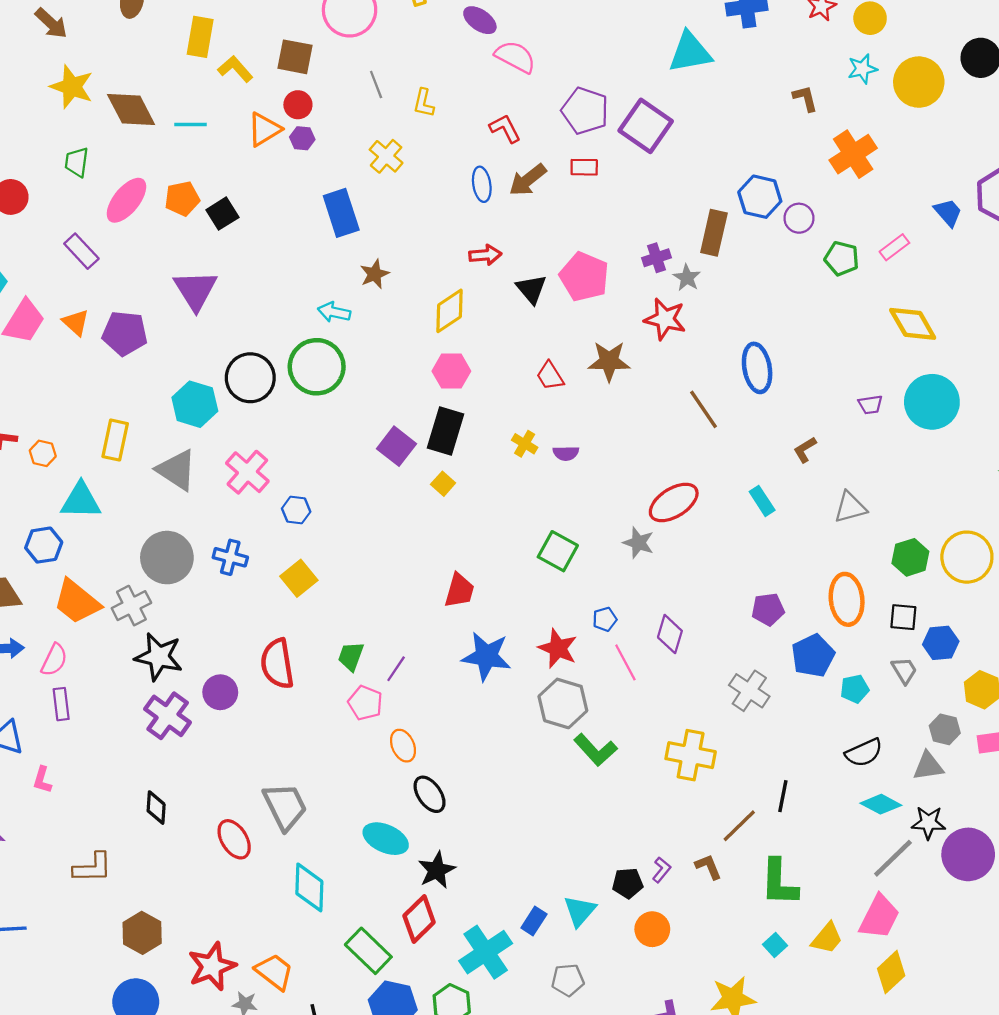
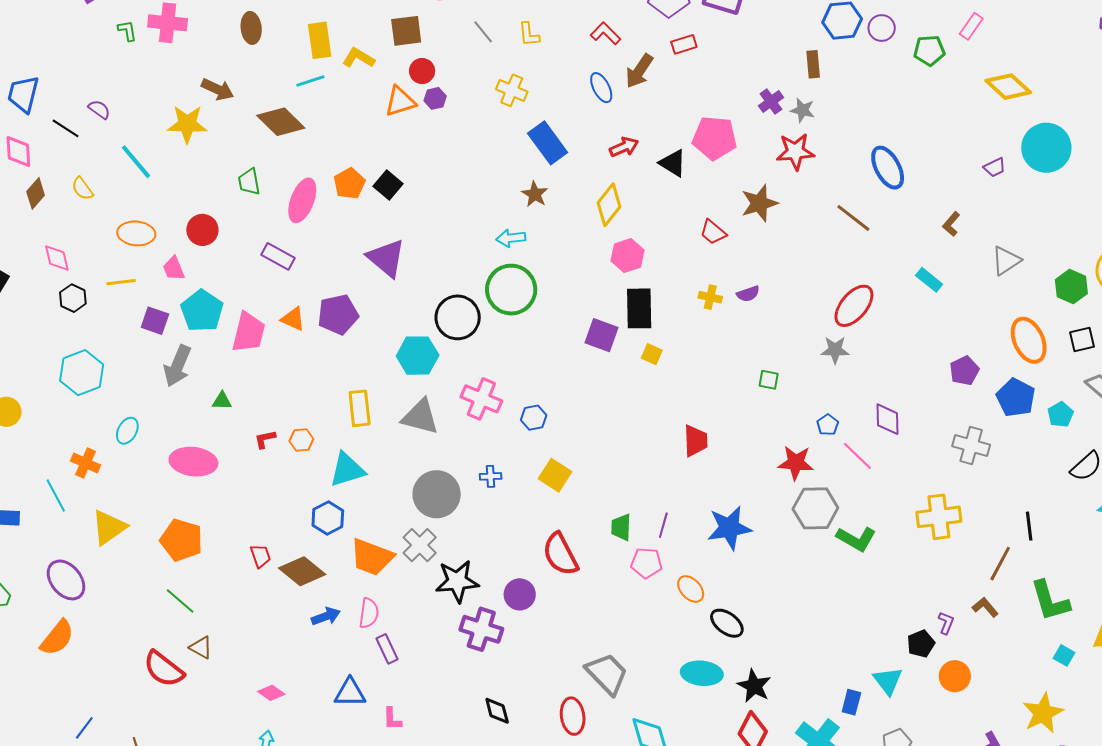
brown arrow: (51, 23) -> (218, 89), moved
yellow star: (72, 87) -> (187, 124), moved
cyan line: (191, 124) -> (310, 81), moved
orange triangle: (264, 129) -> (400, 101), turned 32
blue rectangle: (341, 213) -> (548, 143), moved
brown rectangle: (714, 233) -> (813, 64), size x0.7
green square: (558, 551) -> (769, 380), size x0.6
blue cross: (230, 557) -> (491, 476), size x0.7
blue star: (486, 656) -> (729, 528), moved
red ellipse: (234, 839) -> (573, 716), turned 42

